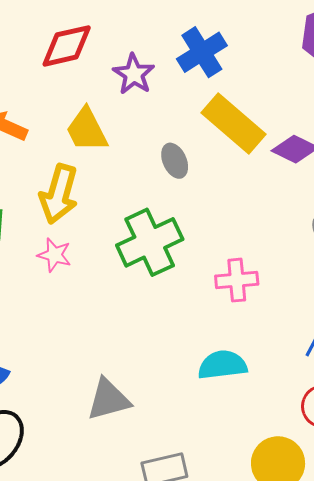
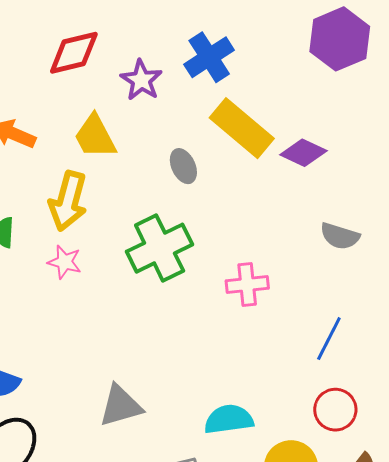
cyan semicircle: (222, 365) -> (229, 419), moved

